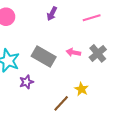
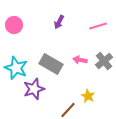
purple star: (26, 82) -> (34, 89), size x1.5

